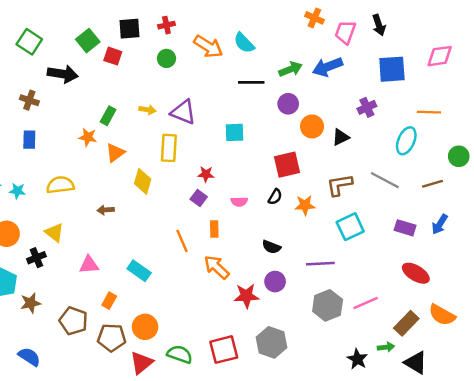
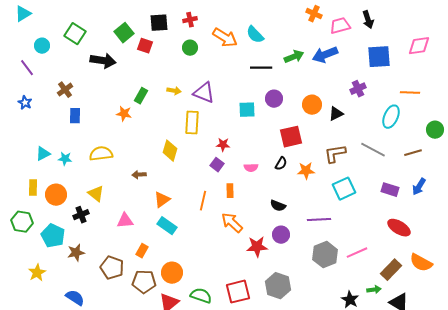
pink trapezoid: (345, 32) -> (340, 26), turned 55
brown cross: (29, 100) -> (65, 90), moved, turned 35
purple circle: (288, 104) -> (274, 99), moved
orange triangle: (115, 153) -> (162, 200), moved
orange line: (182, 241) -> (203, 201), turned 36

